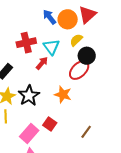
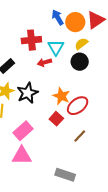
black circle: (87, 56) -> (80, 62), moved
red arrow: (42, 63) -> (44, 62), turned -152
red ellipse: (79, 70) -> (78, 106), moved
red square: (50, 124) -> (56, 119), moved

